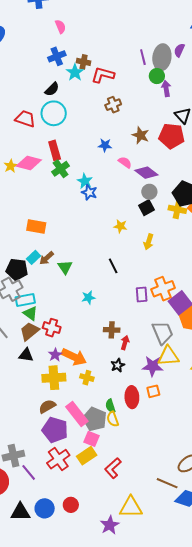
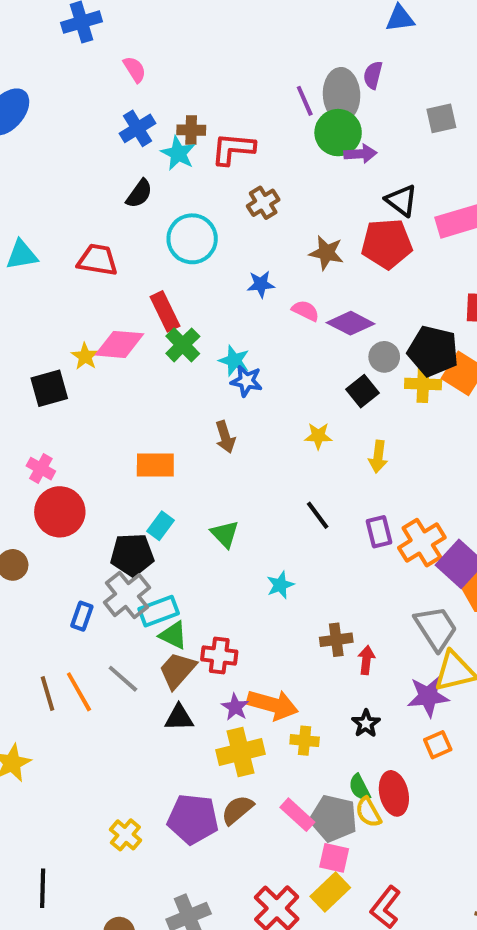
green circle: (157, 76) -> (338, 133), size x1.5
purple arrow: (166, 89) -> (360, 154), turned 105
cyan circle: (54, 113) -> (192, 239), moved
gray circle: (149, 192) -> (384, 357), moved
brown arrow: (47, 258) -> (225, 437), moved, turned -56
purple rectangle: (142, 295) -> (379, 532), moved
black star: (118, 365) -> (366, 723), moved
red ellipse: (132, 397) -> (394, 793), moved
pink rectangle: (77, 414) -> (297, 815), size x0.7
purple pentagon: (55, 430) -> (193, 819), moved

